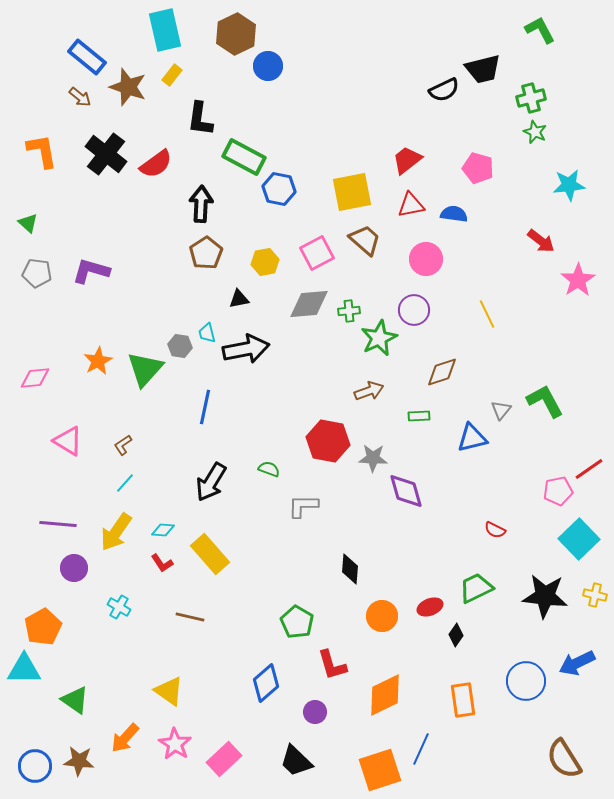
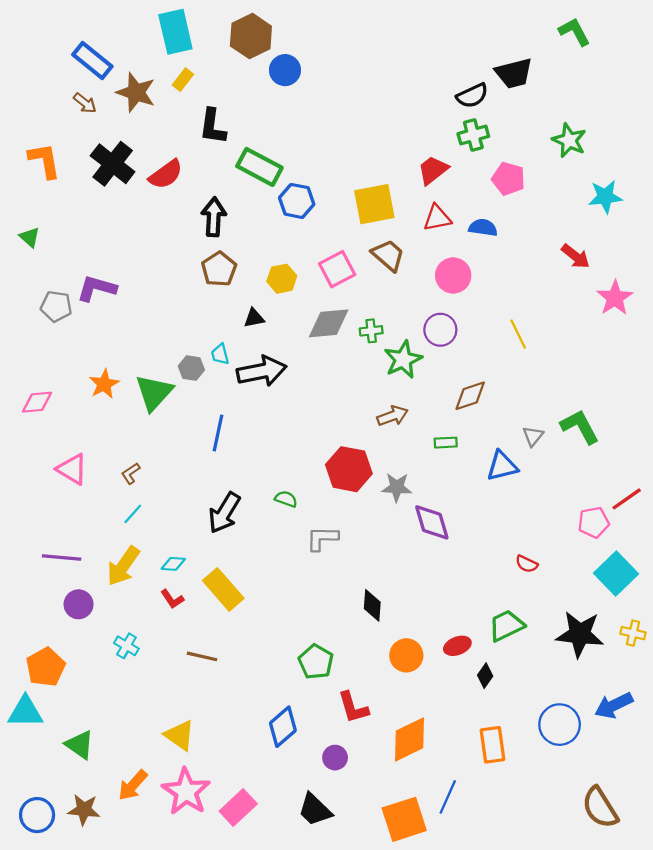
green cross: (531, 98) -> (473, 135), moved
green star: (535, 132) -> (569, 140), size x1.4
gray pentagon: (37, 273) -> (56, 306), moved
pink star: (175, 744) -> (186, 792), size x1.4

